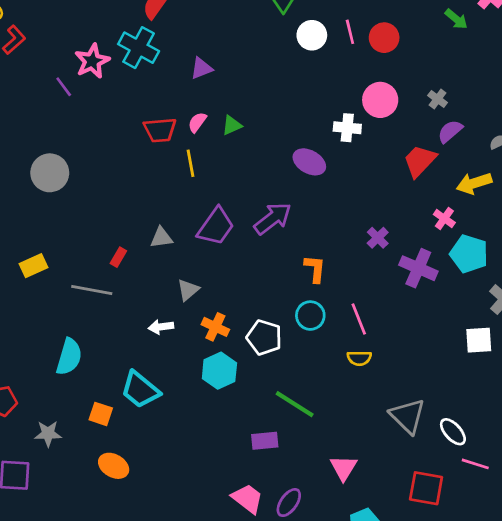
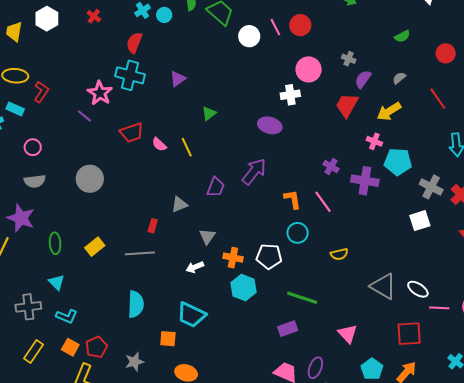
pink semicircle: (197, 122) -> (159, 144), moved, turned -70
red trapezoid: (160, 130) -> (132, 133), moved
purple trapezoid: (216, 226) -> (216, 187), size x0.7
pink line: (359, 319) -> (323, 202), moved

